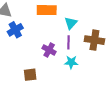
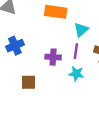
blue cross: (15, 30) -> (15, 46), moved
purple cross: (49, 50) -> (53, 57), turned -32

